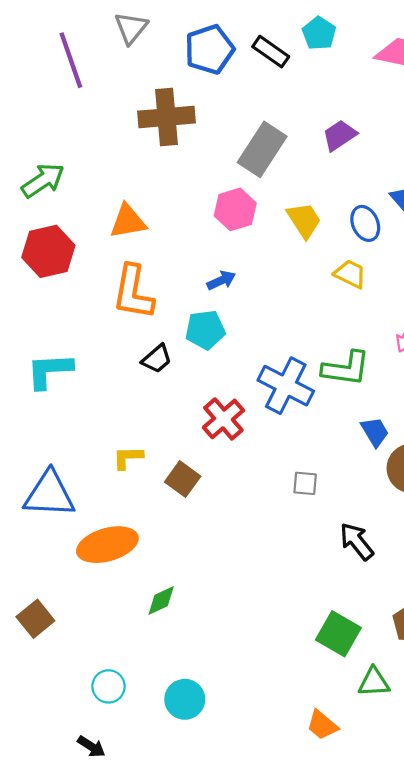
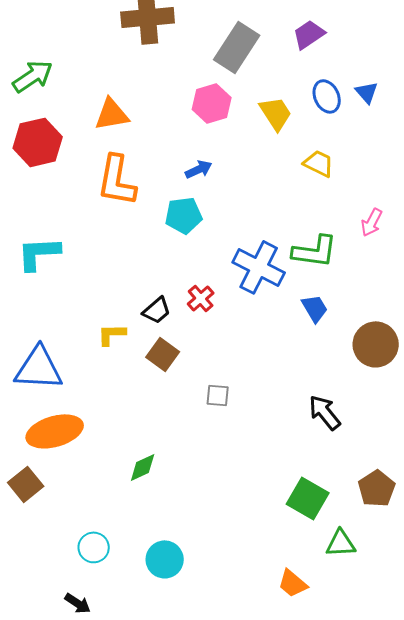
blue ellipse: (365, 223) -> (327, 96), moved
black trapezoid: (157, 359) -> (157, 310), moved
red cross: (223, 419) -> (201, 298), size x0.7
blue trapezoid: (375, 432) -> (315, 308), moved
gray square: (305, 483) -> (218, 395), moved
orange ellipse: (107, 545) -> (55, 431), moved

